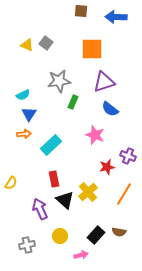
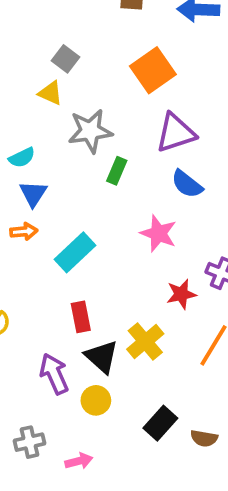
yellow triangle: (27, 45) -> (50, 93), moved
orange square: (92, 49) -> (153, 70), turned -35
brown semicircle: (119, 232) -> (204, 438), moved
yellow circle: (60, 236) -> (96, 400), moved
pink arrow: (81, 255) -> (79, 461), moved

